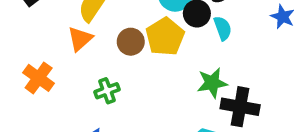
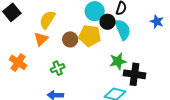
cyan semicircle: (223, 28) -> (123, 30), size x1.5
yellow pentagon: (165, 37) -> (90, 36), turned -30

